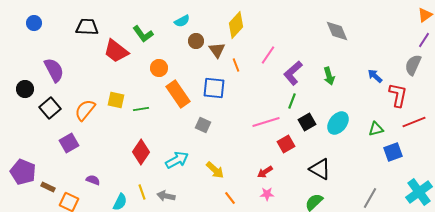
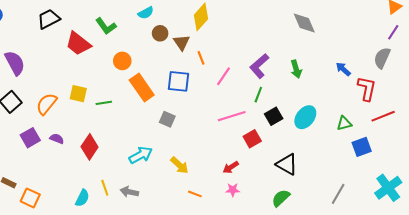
black trapezoid: (87, 27) -> (49, 19), turned -30
pink line: (268, 55) -> (224, 76), moved
red diamond: (141, 152) -> (90, 147), moved
purple semicircle: (93, 180) -> (57, 139), moved
orange line: (230, 198) -> (195, 194), turned -32

